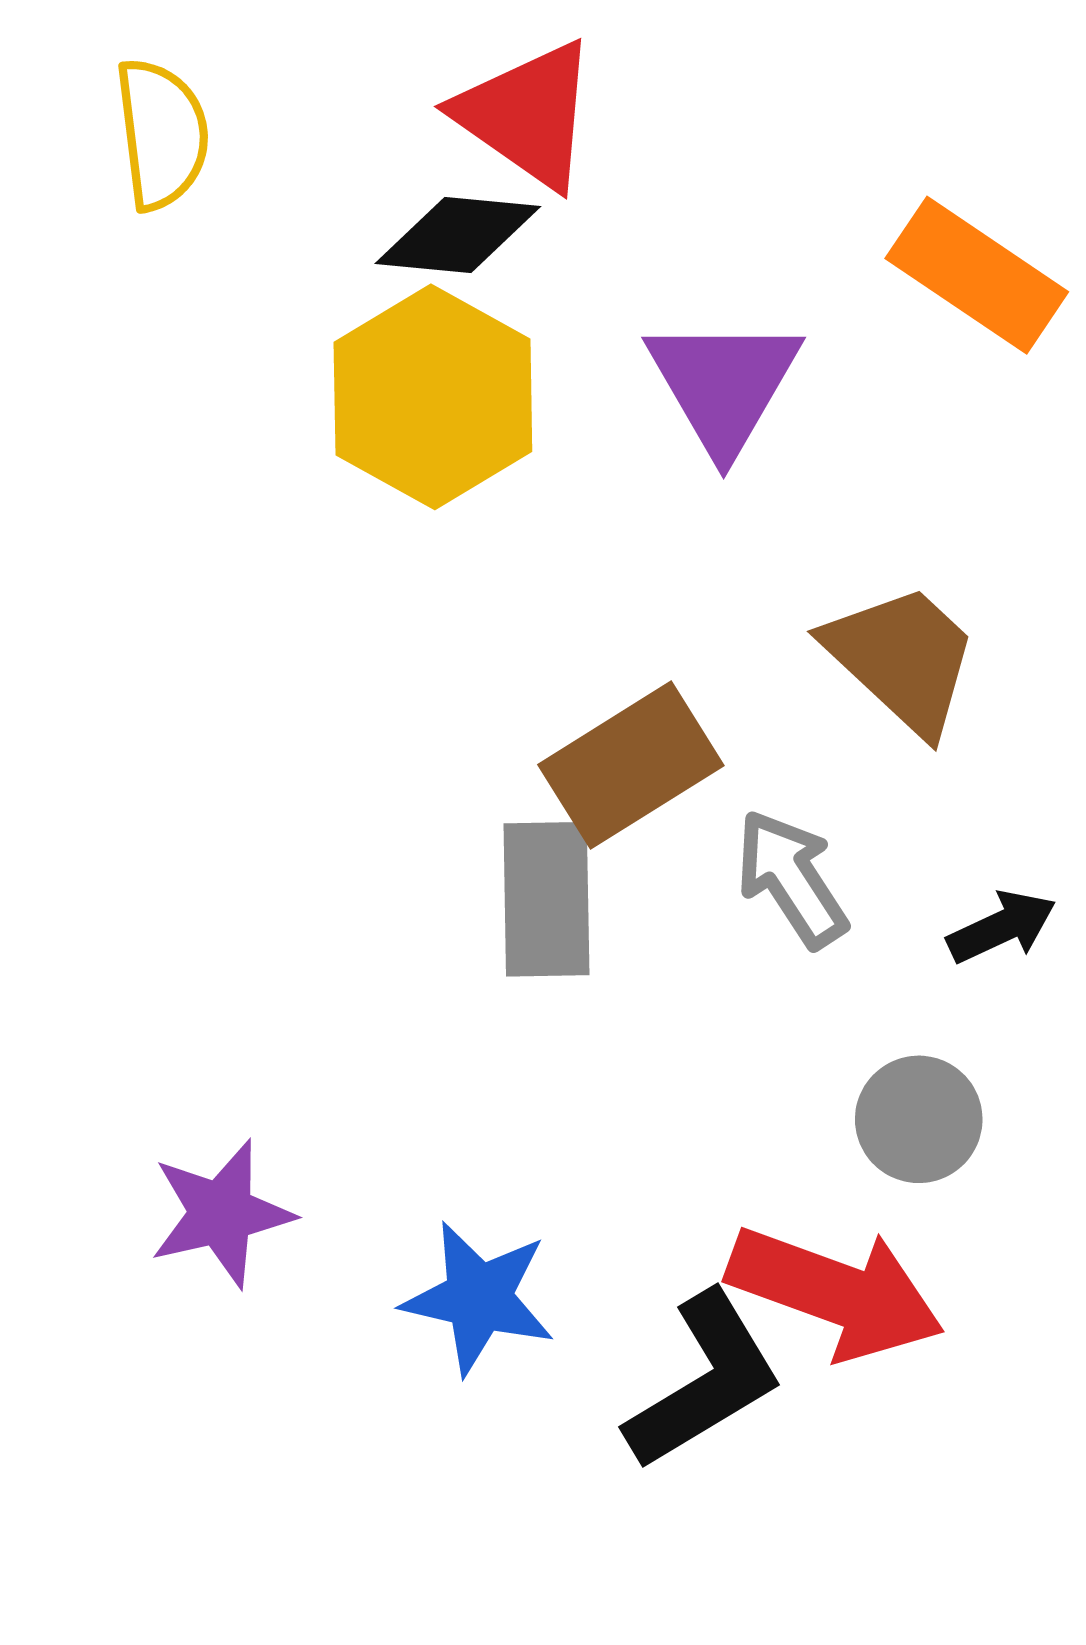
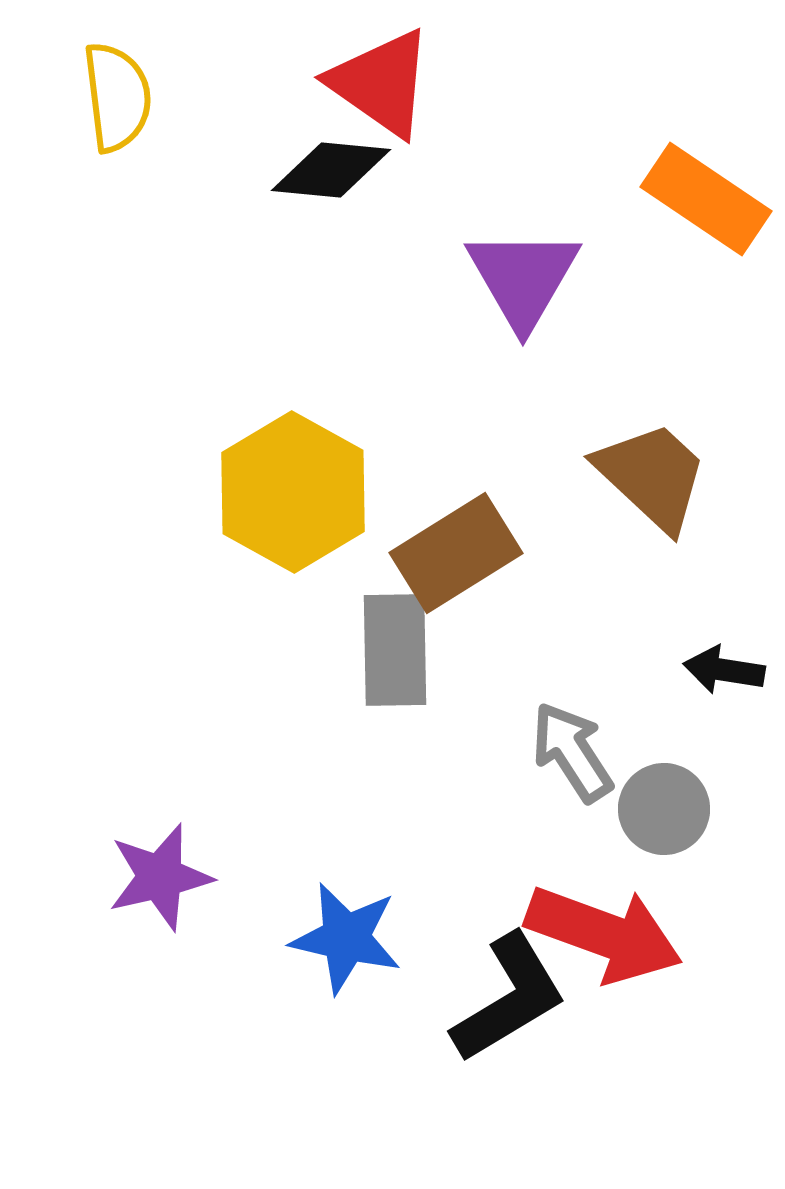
yellow hexagon: (433, 397) -> (293, 492), moved
gray arrow: (791, 879) -> (572, 752), moved
black arrow: (1002, 927) -> (724, 670), turned -146

